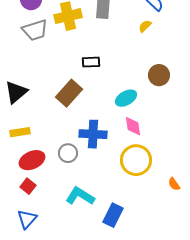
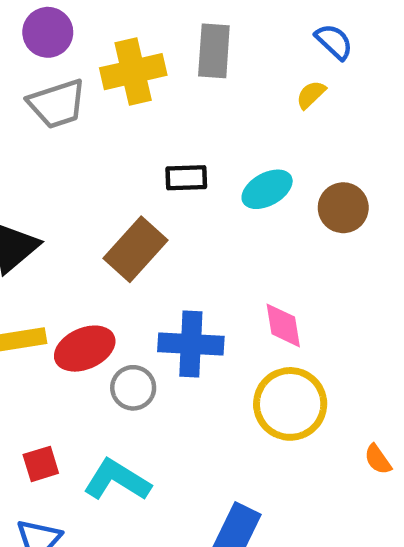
cyan ellipse: (126, 98) -> (267, 189), moved
red ellipse: (32, 160) -> (85, 349), moved
red square: (28, 186) -> (41, 464), turned 35
cyan L-shape: (80, 196) -> (117, 480), moved

